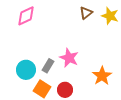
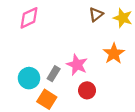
orange star: (102, 76) -> (114, 54), moved
red circle: (65, 90) -> (87, 90), moved

